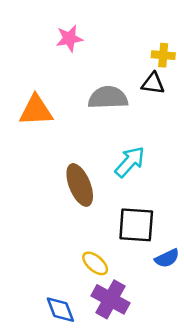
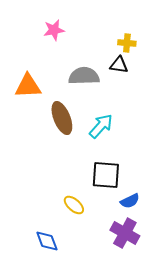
brown ellipse: (80, 185) -> (62, 118), moved
purple cross: (111, 299) -> (125, 233), moved

